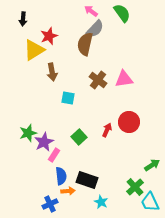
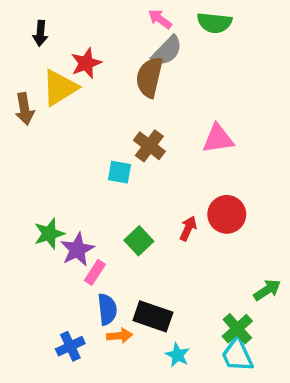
green semicircle: (122, 13) -> (214, 23), turned 132
brown arrow: (52, 72) -> (25, 109), moved
brown cross: (98, 80) -> (149, 146), moved
cyan trapezoid: (150, 202) -> (237, 355), moved
blue cross: (50, 204) -> (70, 346), moved

